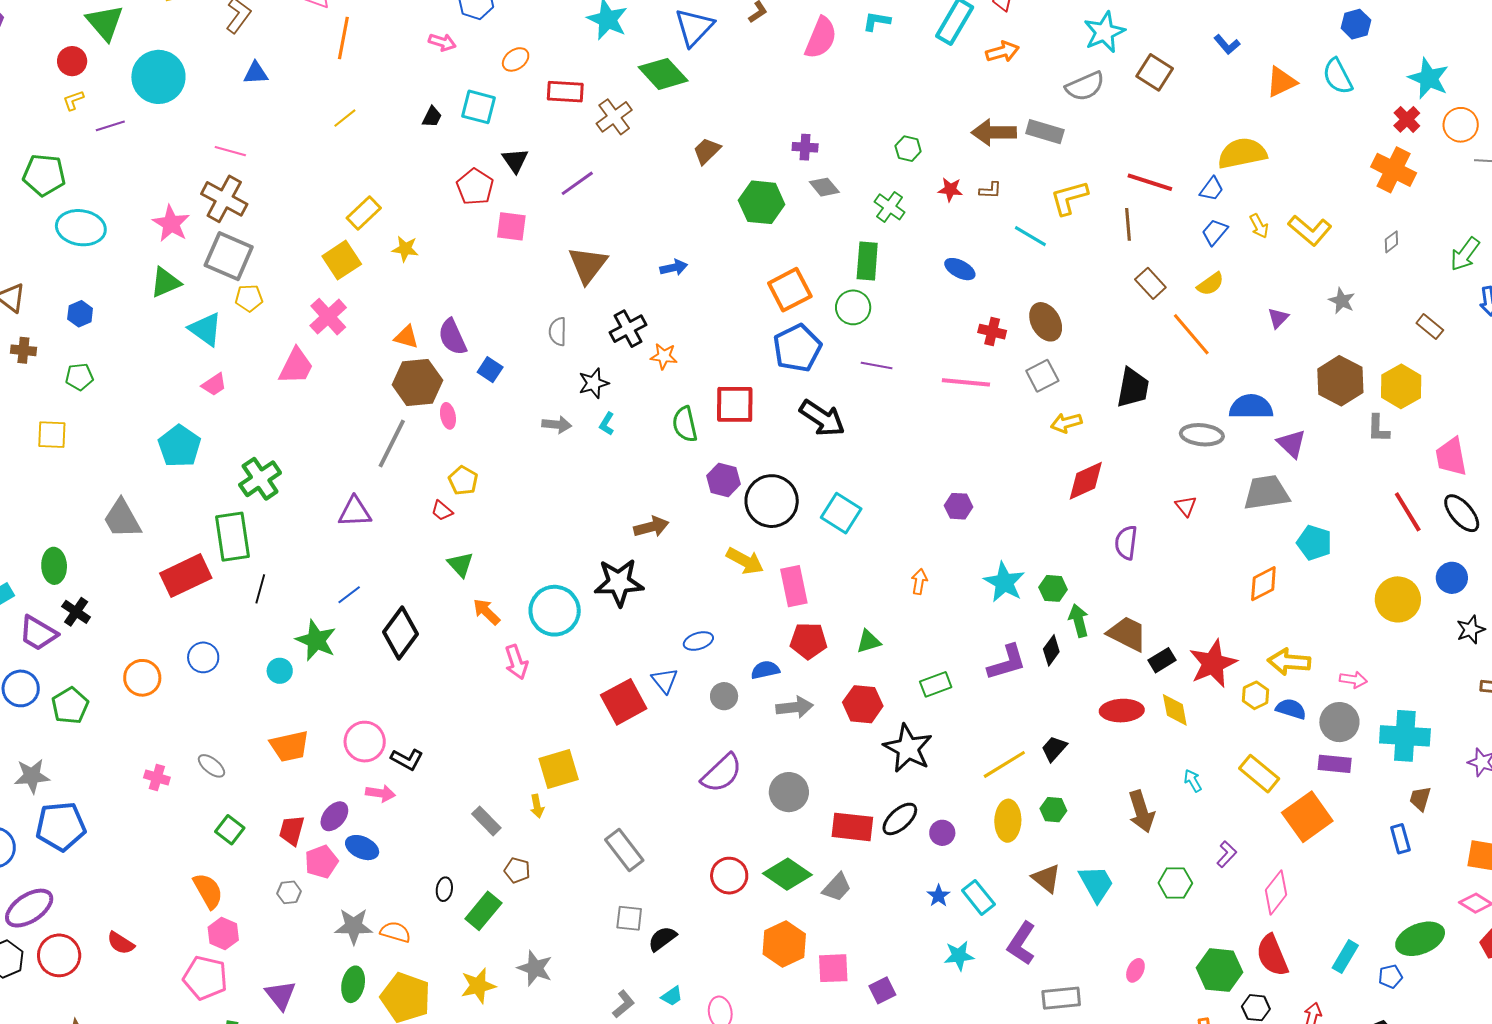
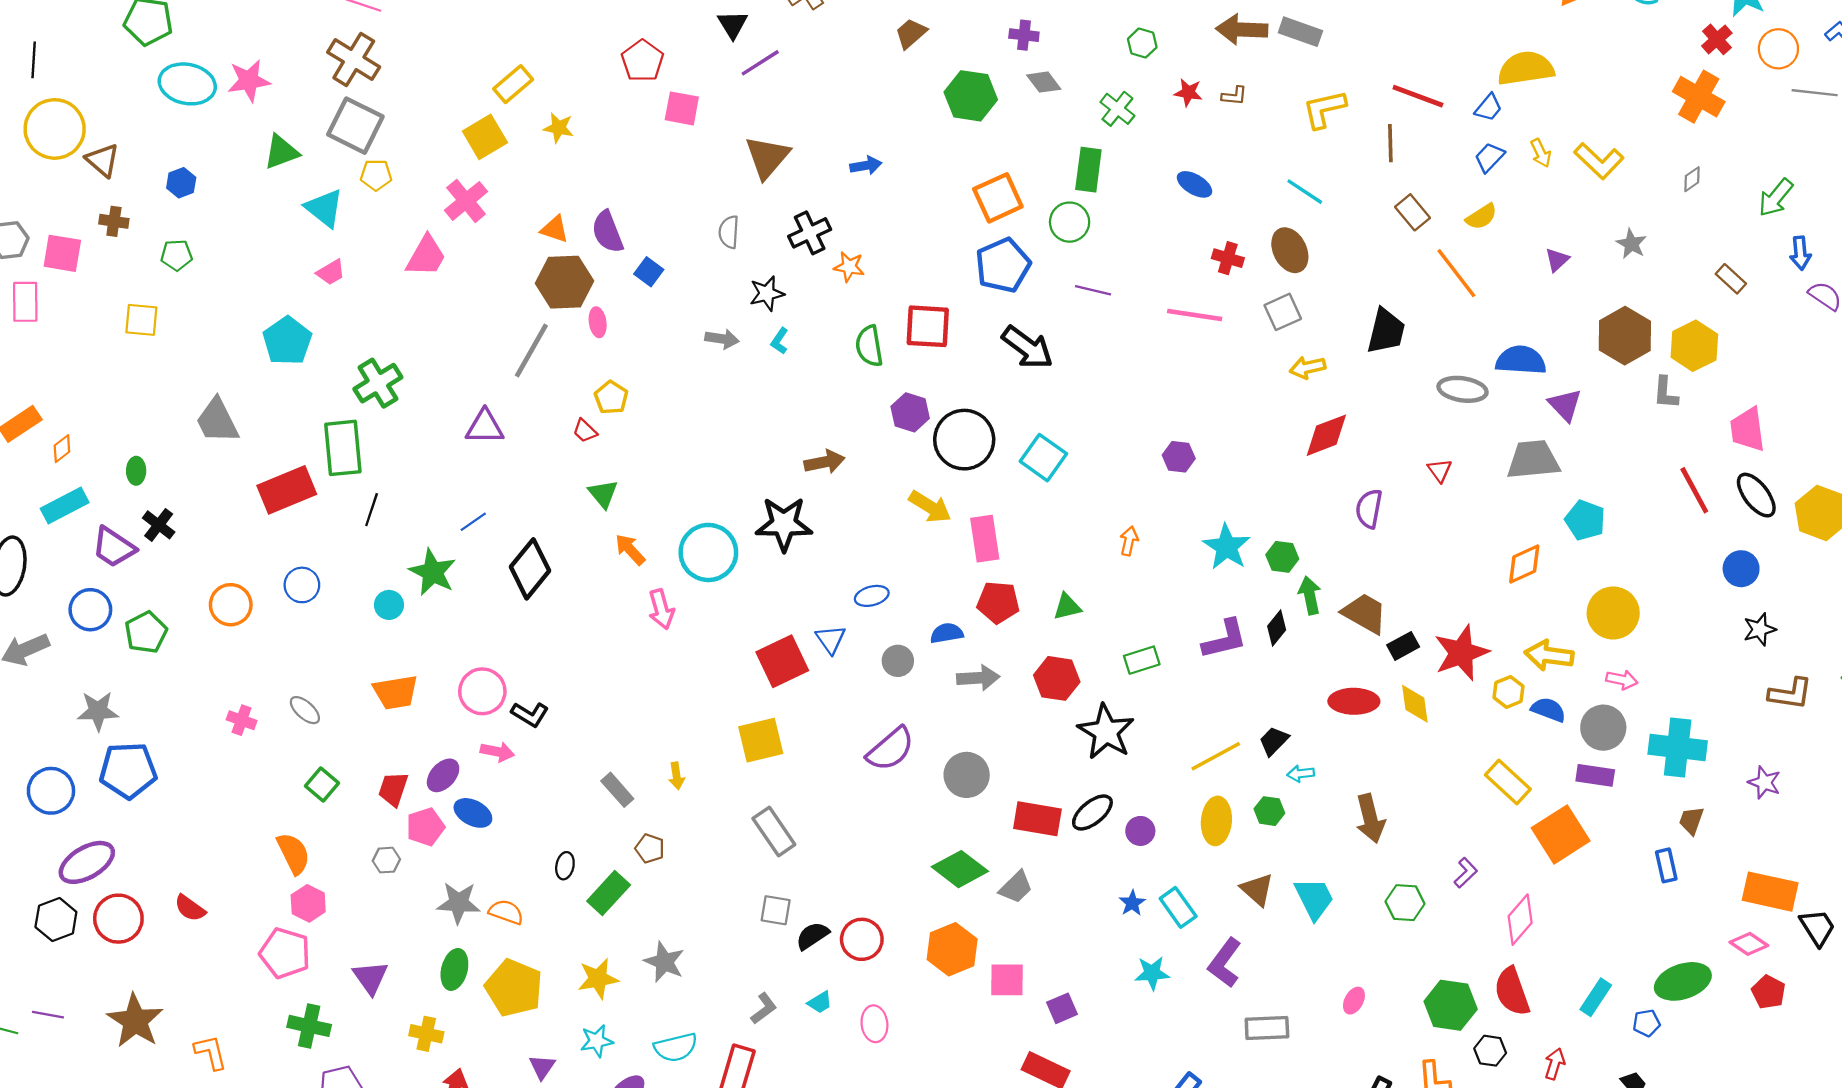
black triangle: (515, 161) -> (733, 24), moved
pink star: (171, 224) -> (249, 81), moved, turned 30
cyan line: (1030, 236) -> (1305, 192), moved
green ellipse: (54, 566) -> (136, 471), size x0.7
yellow circle: (1398, 599) -> (1613, 613), moved
yellow square: (559, 769) -> (761, 740), moved
cyan arrow: (1193, 781) -> (1301, 774), moved, turned -70
red circle: (729, 876) -> (862, 939), moved

